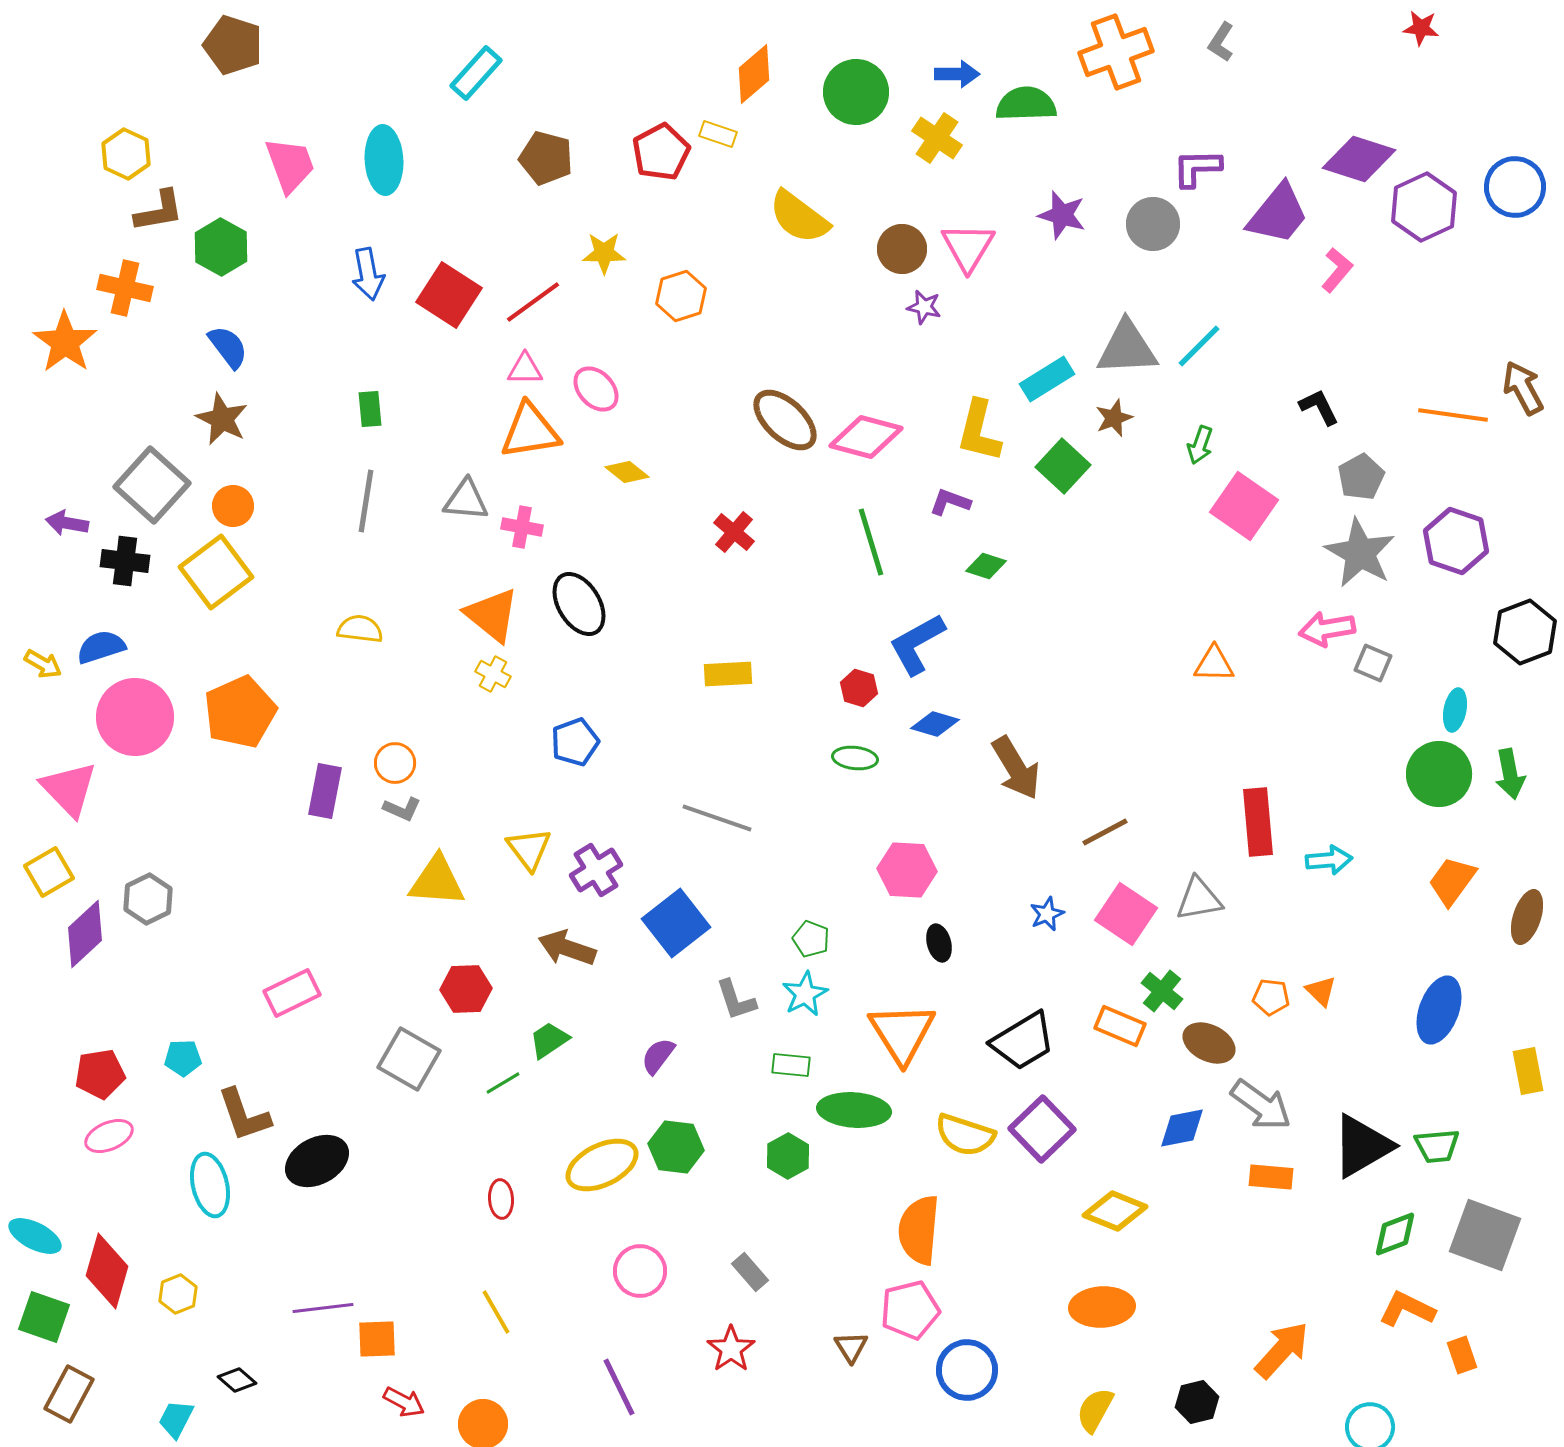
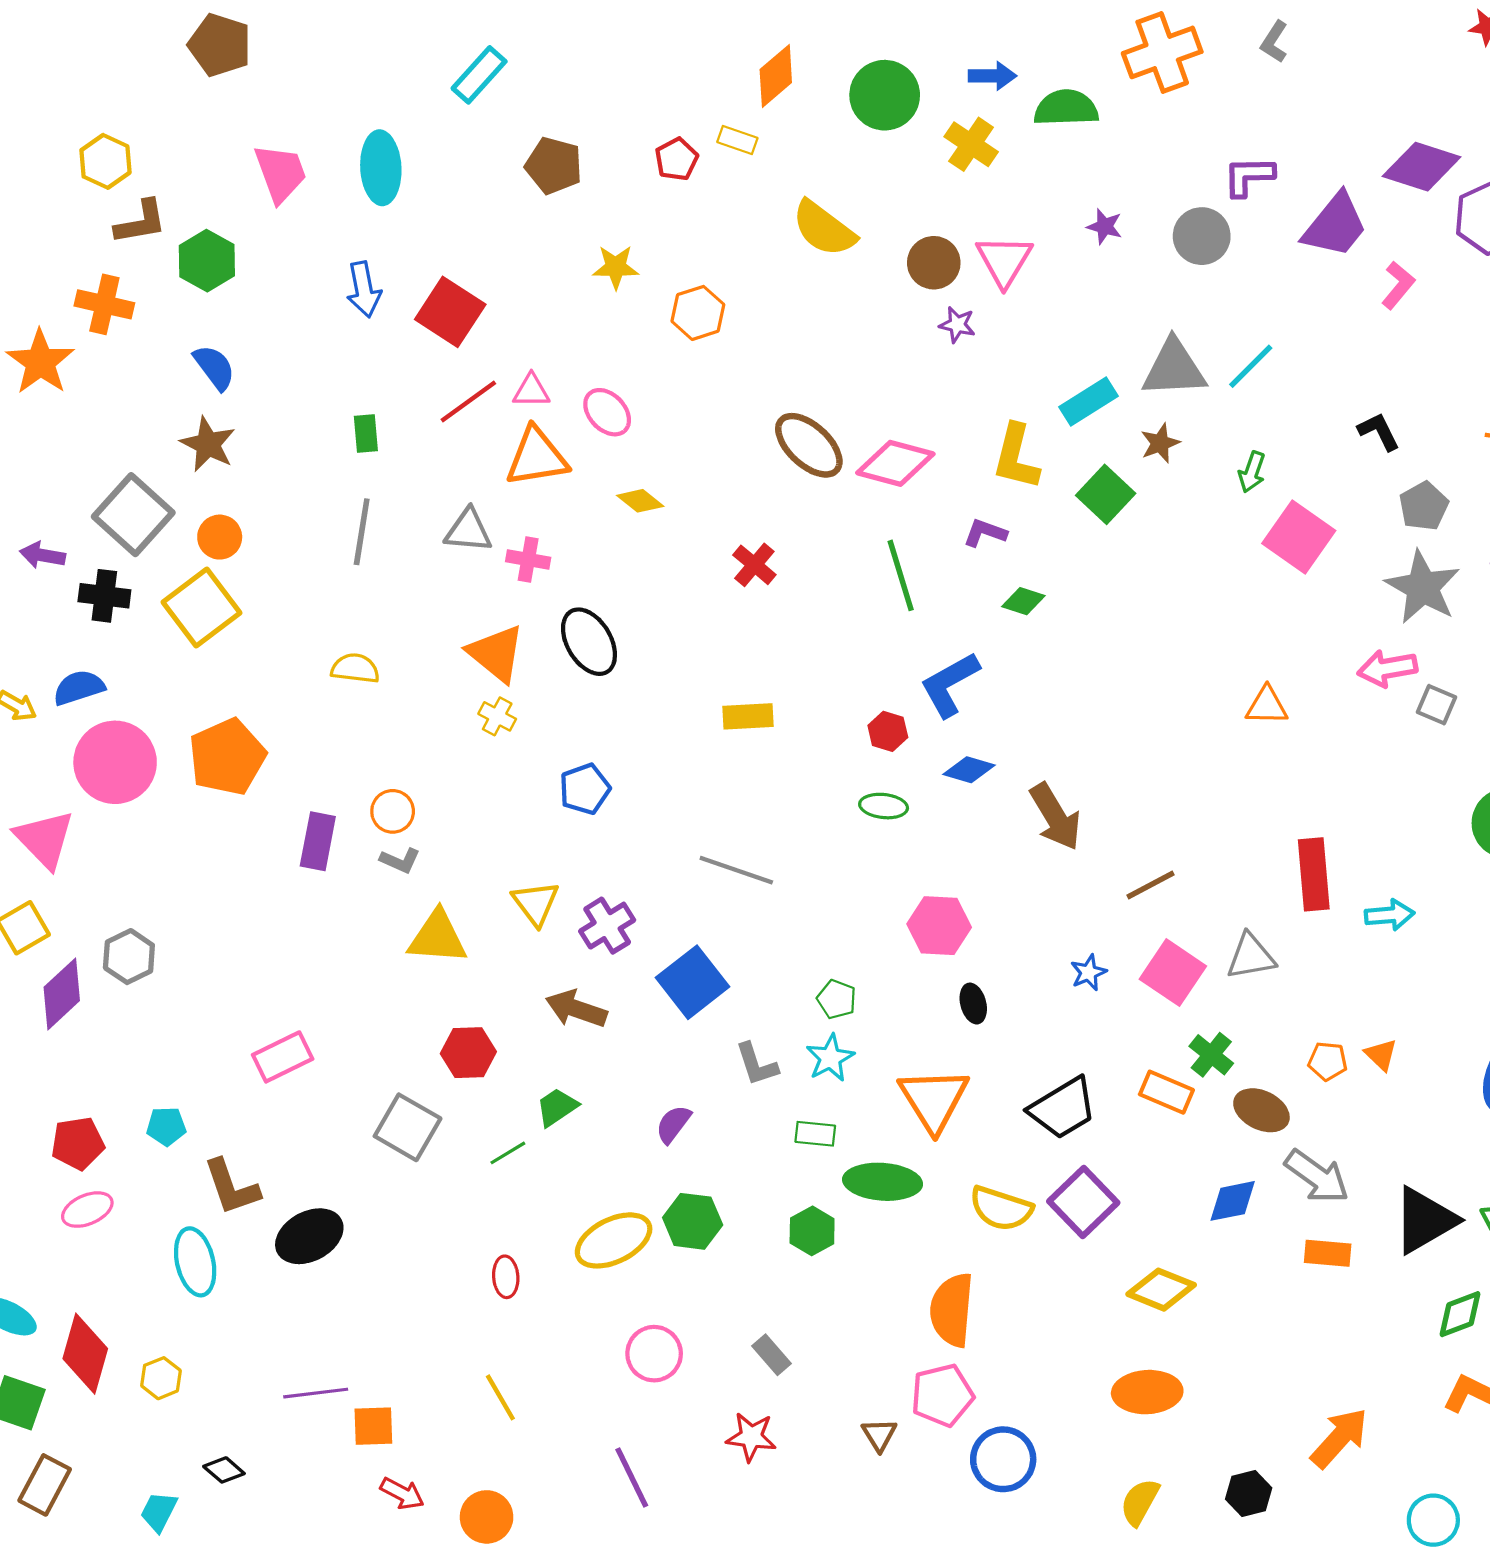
red pentagon: (661, 152) -> (677, 159), size x0.7
purple star: (1062, 215) -> (1105, 226), size x0.7
red line: (533, 302) -> (468, 402), moved
red star: (731, 1349) -> (751, 1437), turned -30

